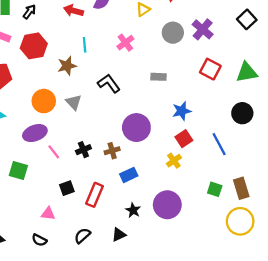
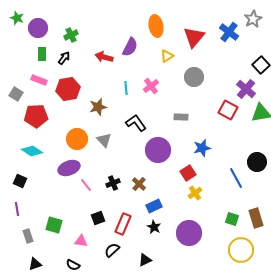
purple cross: (203, 29) -> (246, 89), moved
cyan line: (85, 45) -> (126, 88), moved
black circle: (242, 113) -> (257, 162), moved
purple circle: (136, 128) -> (158, 150), moved
red square: (184, 139) -> (188, 173), moved
brown cross: (112, 151) -> (139, 184), turned -32
green square: (18, 171) -> (54, 225), moved
black star: (133, 210) -> (154, 227), moved
yellow circle: (240, 221) -> (241, 250), moved
black semicircle: (82, 236) -> (112, 250), moved

